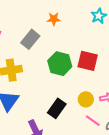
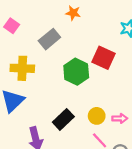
orange star: (54, 19) -> (73, 13), moved
red square: (88, 61) -> (104, 58), moved

